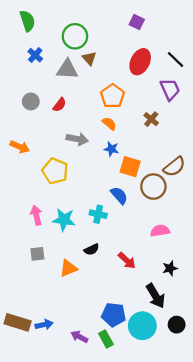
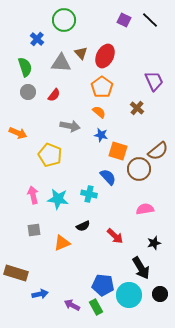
green semicircle: (27, 21) -> (25, 67), moved
green circle: (75, 36) -> (64, 20), moved
blue cross: (35, 55) -> (37, 39), moved
black line: (175, 59) -> (150, 20), moved
red ellipse: (140, 62) -> (105, 56), moved
brown rectangle: (18, 322) -> (16, 273), moved

